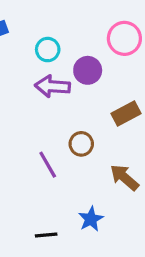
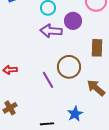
brown rectangle: (126, 114) -> (97, 48), turned -60
brown circle: (81, 144) -> (69, 67), size x1.5

